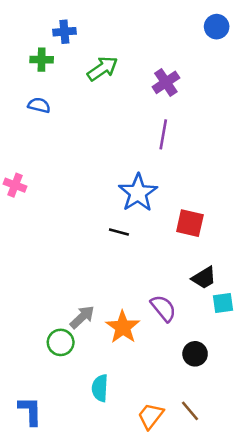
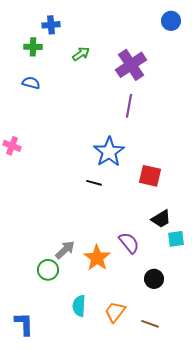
green arrow: (102, 68) -> (81, 54), size x0.7
purple cross: (166, 82) -> (131, 65), size x1.4
brown line: (190, 411) -> (150, 324), turned -30
orange trapezoid: (151, 416) -> (115, 312), moved

